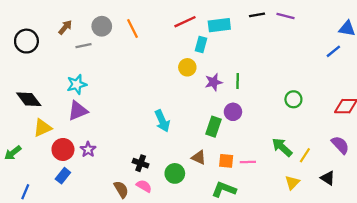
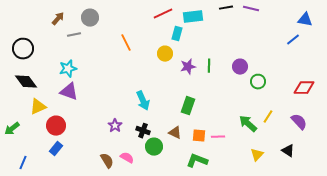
orange line: (133, 29) -> (126, 43), moved
black circle: (26, 41) -> (23, 49), moved
purple triangle: (78, 111) -> (69, 92), turned 42
purple circle: (233, 112) -> (240, 67), moved
purple star: (88, 149) -> (115, 126), moved
yellow line: (305, 155) -> (268, 117), moved
black cross: (141, 163) -> (143, 131), moved

